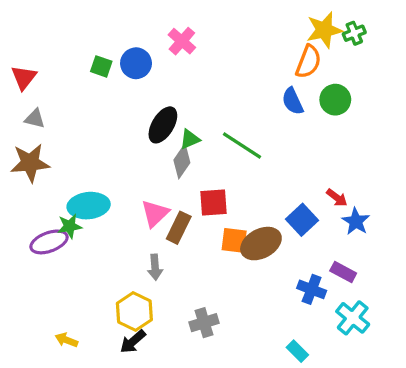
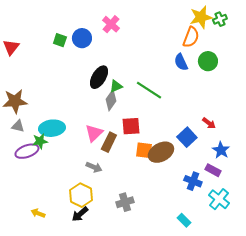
gray triangle: (35, 119) -> (18, 126), moved
blue star: (356, 221) -> (221, 150), moved
gray arrow: (155, 267) -> (94, 167), turned -63

